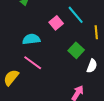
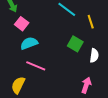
pink square: (56, 23) -> (22, 24), moved

